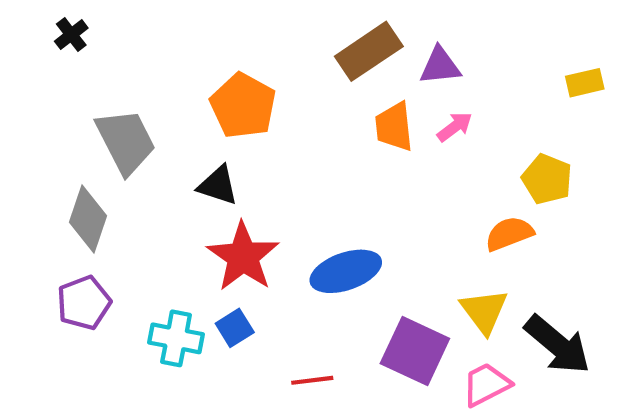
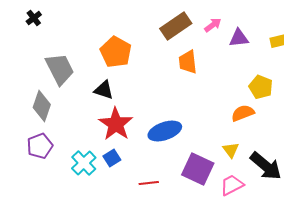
purple triangle: (440, 66) -> (239, 38), moved
pink arrow: (455, 127) -> (213, 25), moved
yellow triangle: (484, 311) -> (231, 150), size x0.7
cyan cross: (176, 338) -> (84, 163), turned 35

